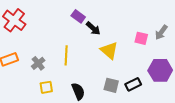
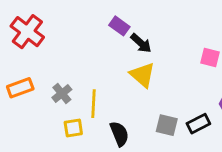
yellow triangle: (109, 50) -> (142, 75), moved
yellow line: (66, 55) -> (93, 104), moved

